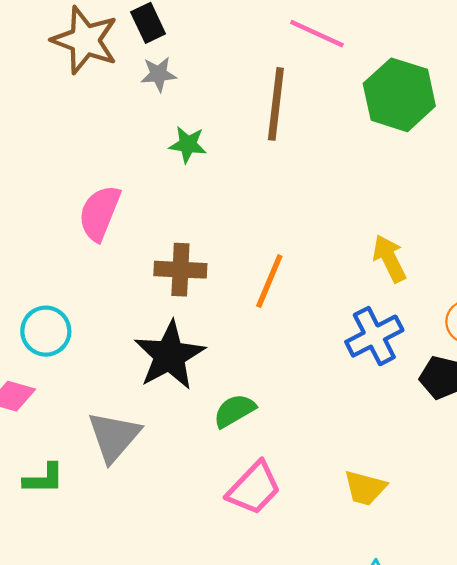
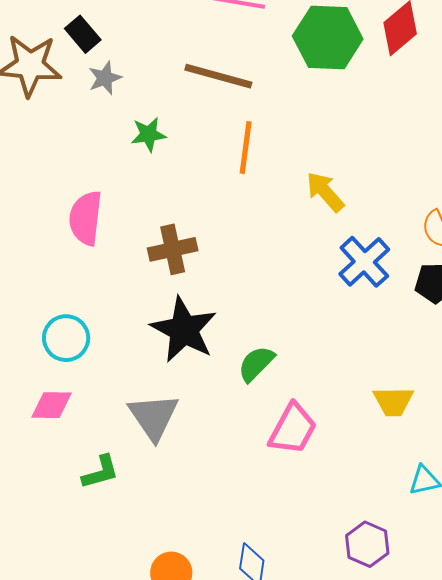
brown line: (276, 104) -> (218, 76), turned -66
yellow arrow: (389, 258) -> (325, 192), moved
orange line: (269, 281) -> (246, 148), moved

